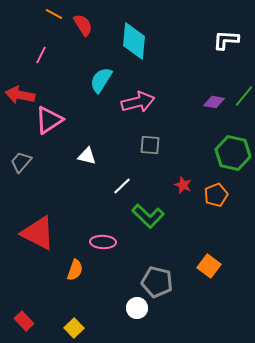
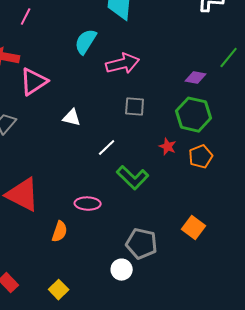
purple diamond: (214, 102) -> (196, 78), moved
green hexagon: (233, 153) -> (194, 115), moved

